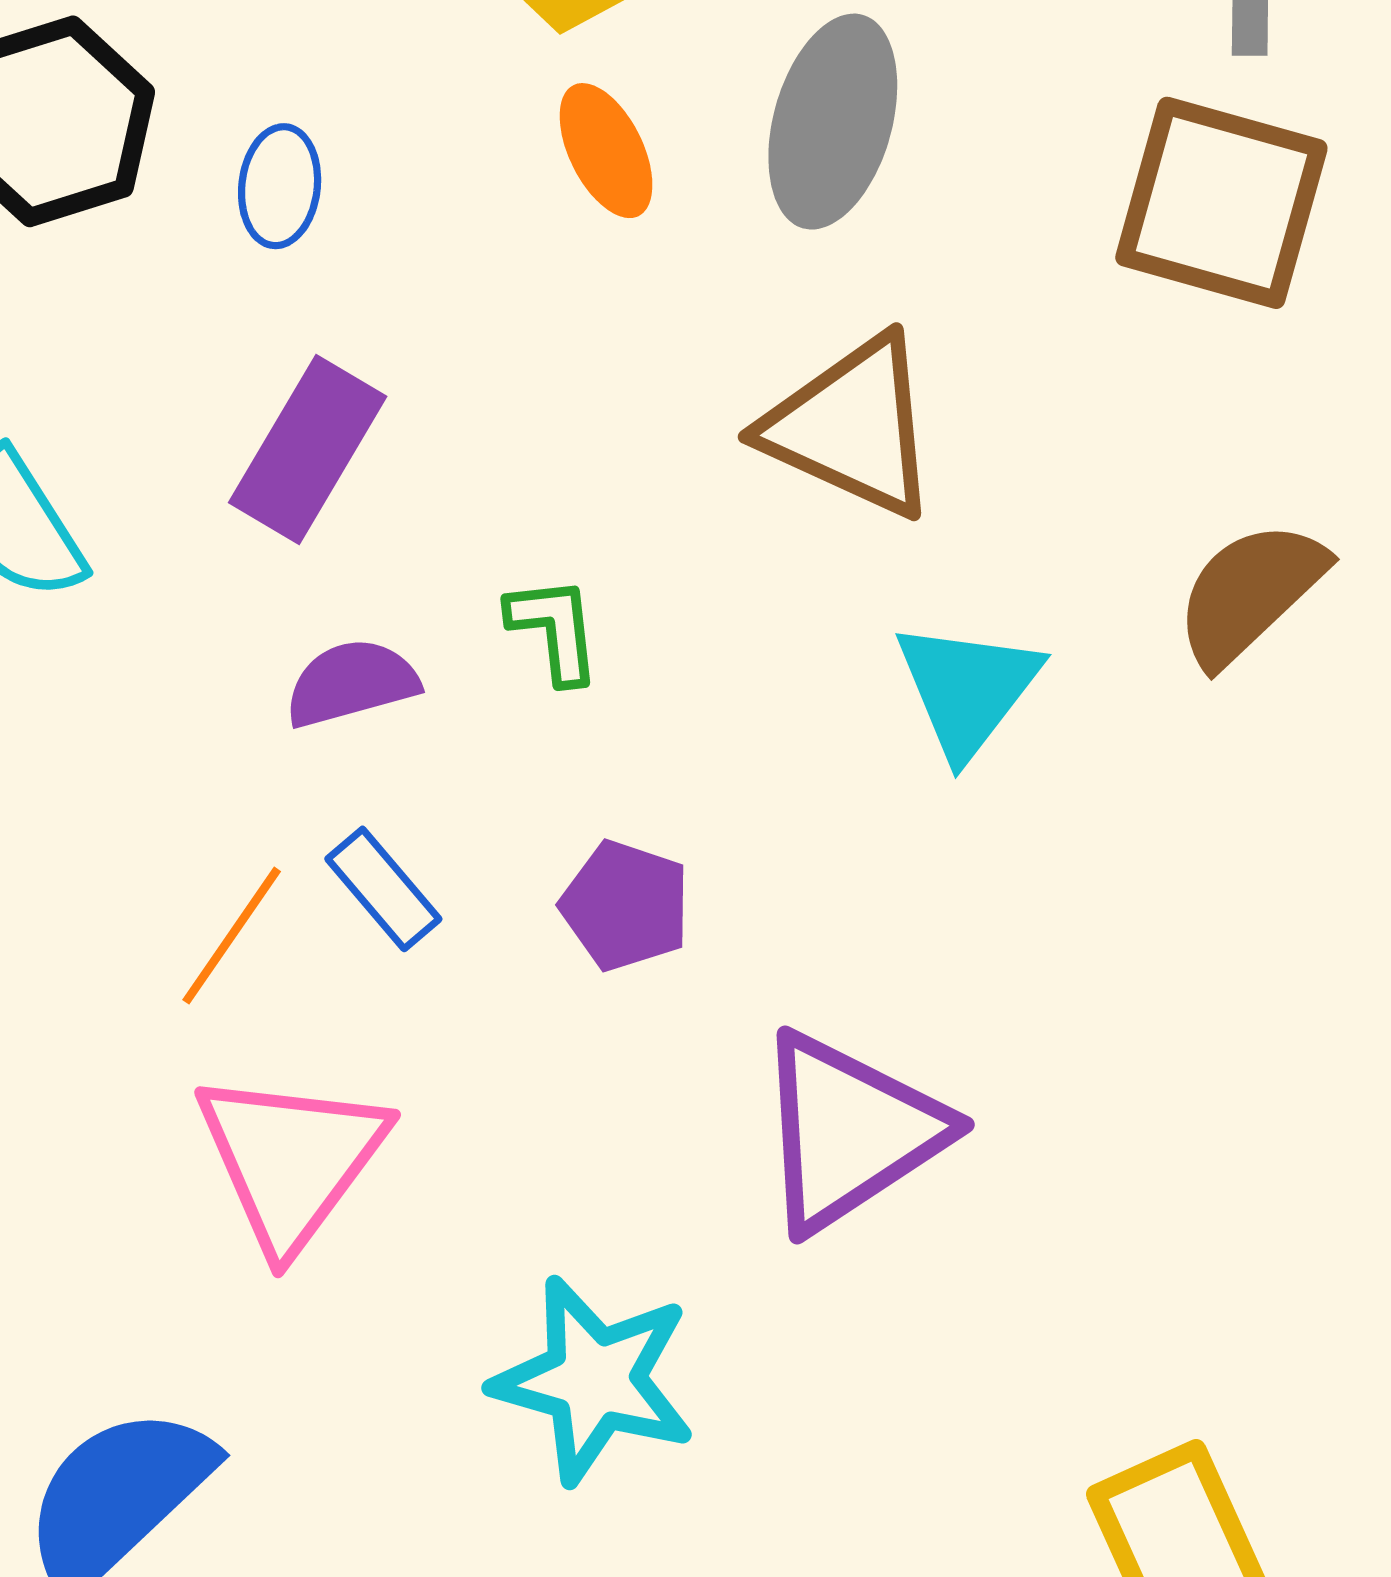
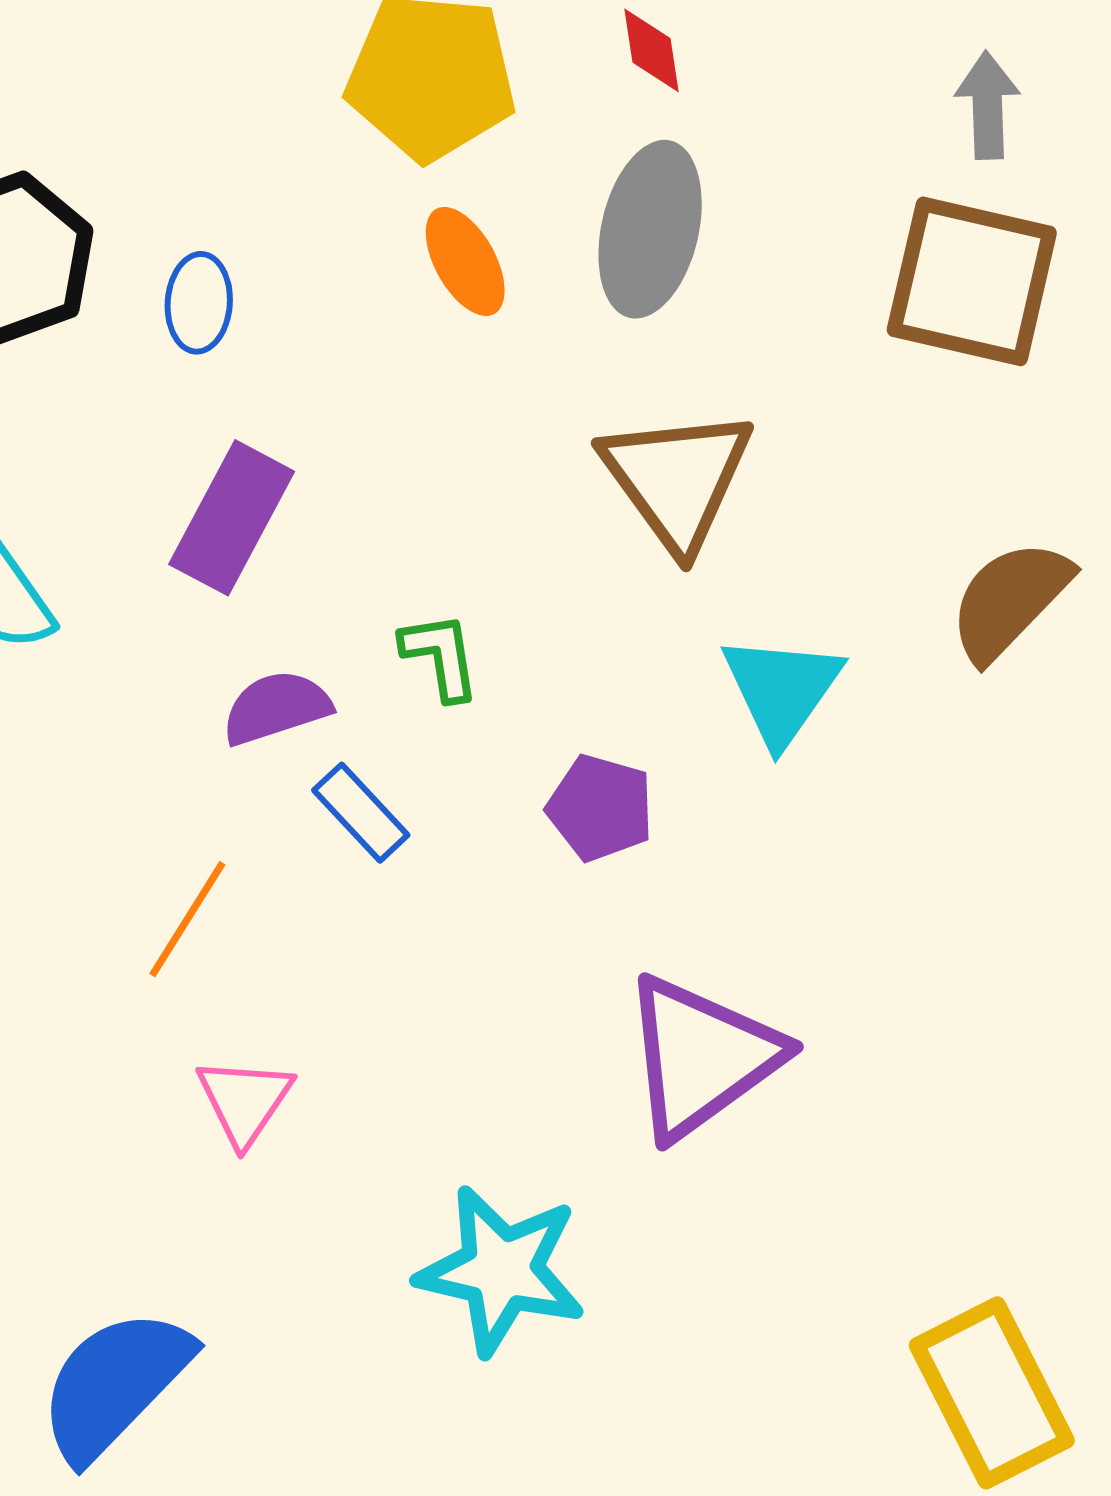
brown triangle: (852, 427) -> (677, 479), turned 32
blue rectangle: (383, 889) -> (361, 813), moved
purple pentagon: (625, 906) -> (600, 808), moved
pink triangle: (291, 1160) -> (244, 1101), size x0.6

